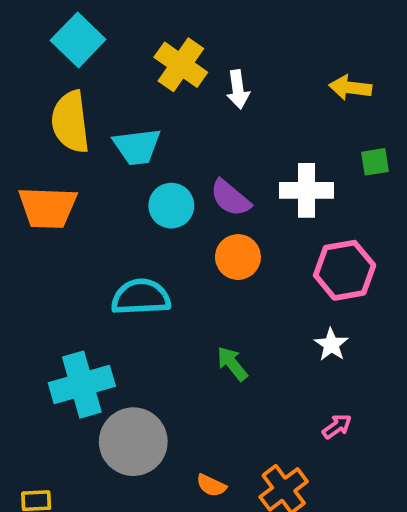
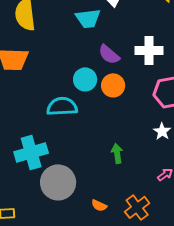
cyan trapezoid: (137, 147) -> (88, 18), moved
cyan circle: (171, 206) -> (85, 79), moved
green arrow: (232, 364) -> (117, 153), moved, turned 30

